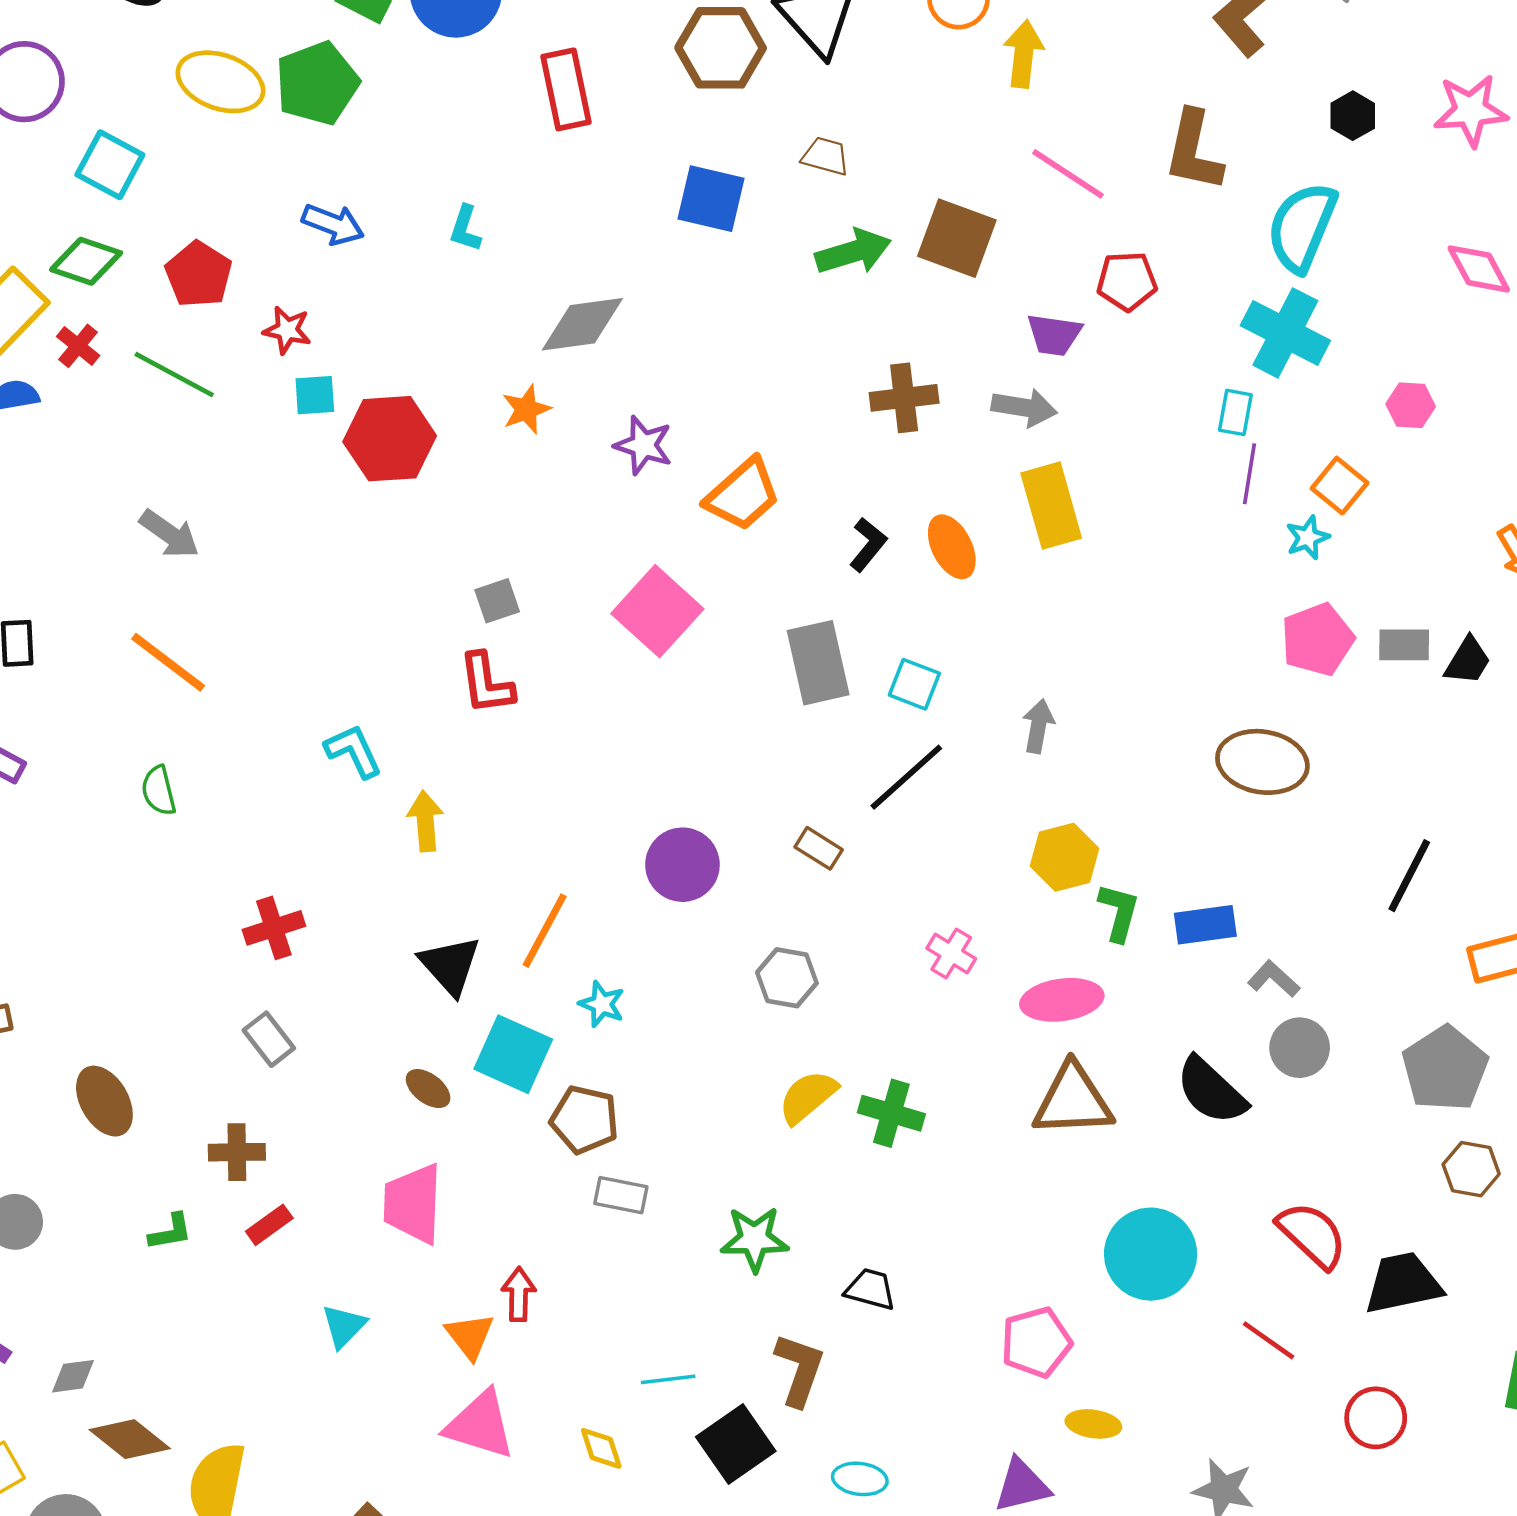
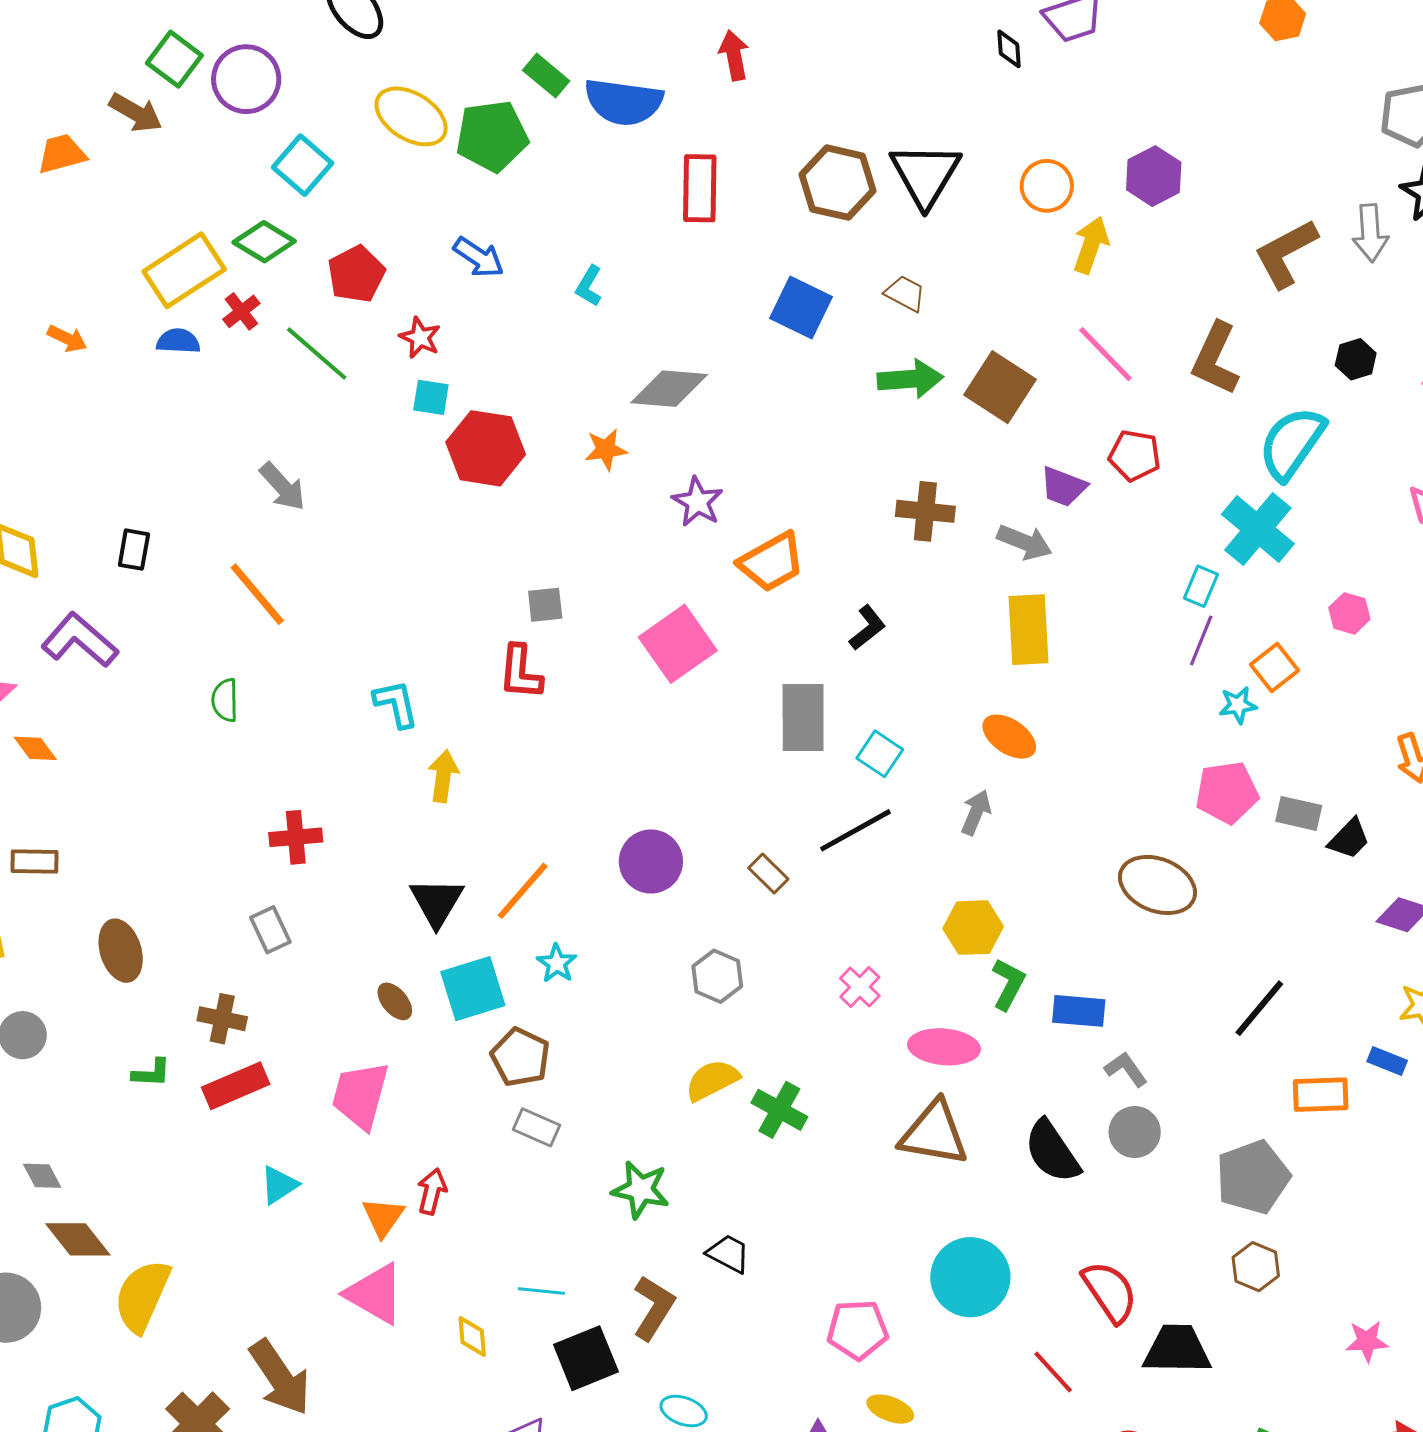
orange ellipse: (952, 547) -> (1009, 737), moved, turned -42
cyan square: (513, 1054) -> (473, 989), turned 36
red rectangle: (269, 1225) -> (236, 1086), size x1.6
gray diamond: (73, 1376) -> (42, 1176), turned 57

